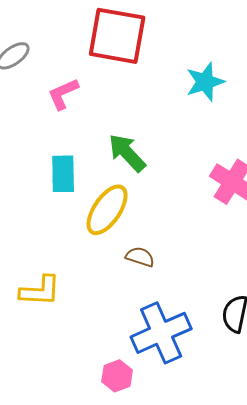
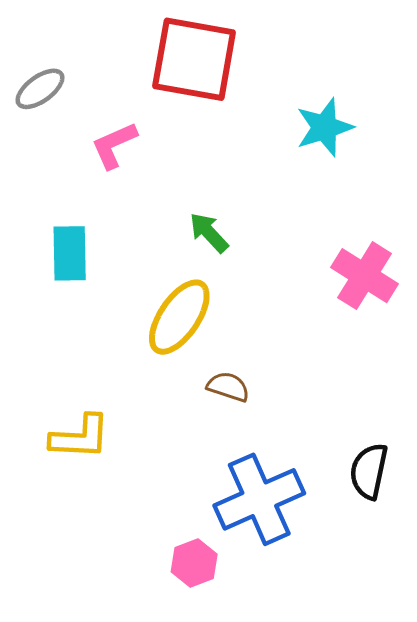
green arrow: (127, 153) -> (209, 233), size x0.7
cyan rectangle: (63, 174) -> (70, 253), moved

